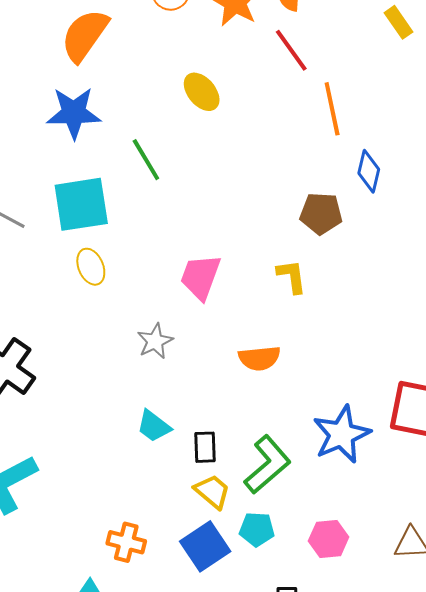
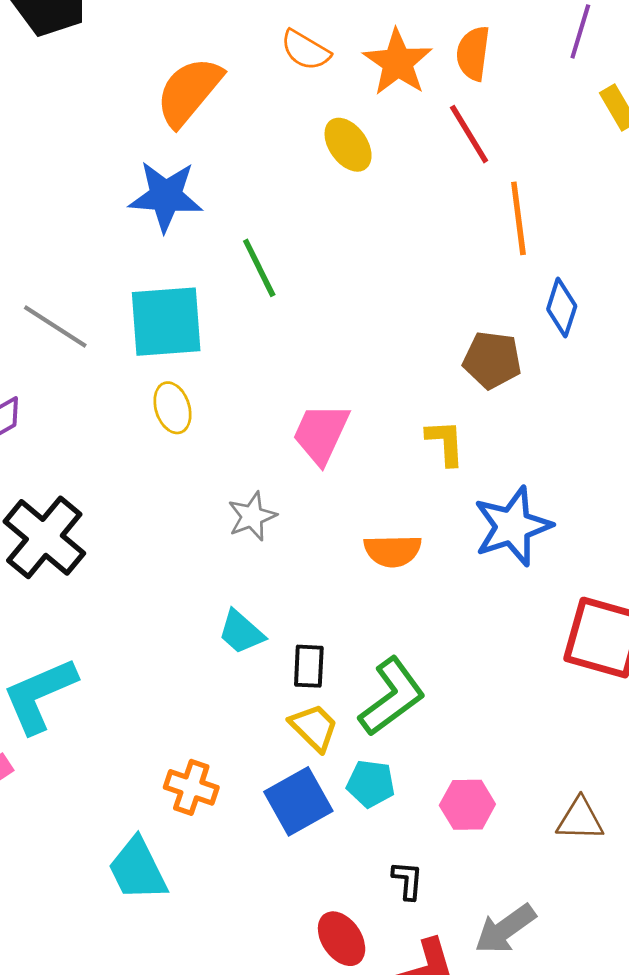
yellow ellipse: (202, 92) -> (348, 145), moved
blue star: (342, 434) -> (513, 526), moved

